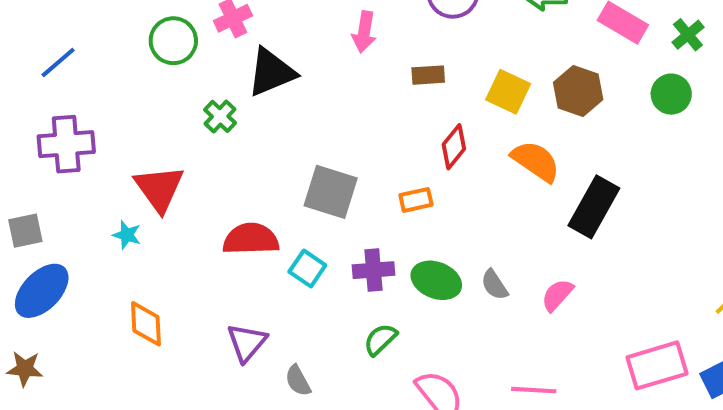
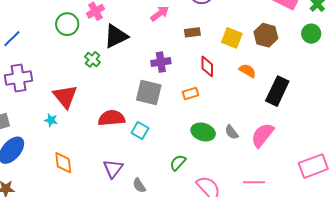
pink arrow: (364, 32) -> (160, 14), turned -132
red diamond: (454, 147) -> (207, 66), turned -35
orange semicircle: (536, 161) -> (247, 71), size x0.7
purple cross: (373, 270) -> (161, 62), moved
pink semicircle: (557, 295) -> (262, 135), size x1.5

